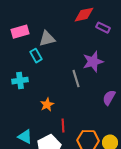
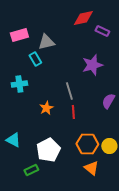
gray line: (76, 79) -> (69, 91), moved
red line: (63, 126) -> (73, 112), moved
cyan triangle: (25, 137) -> (13, 140), moved

